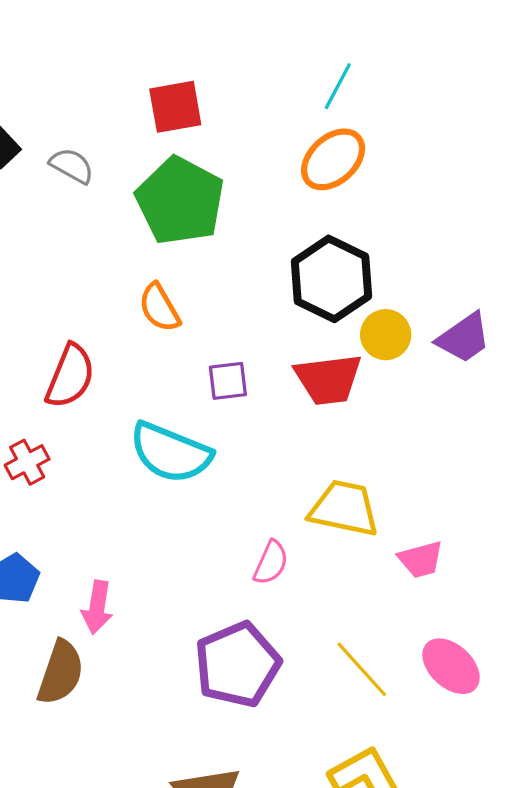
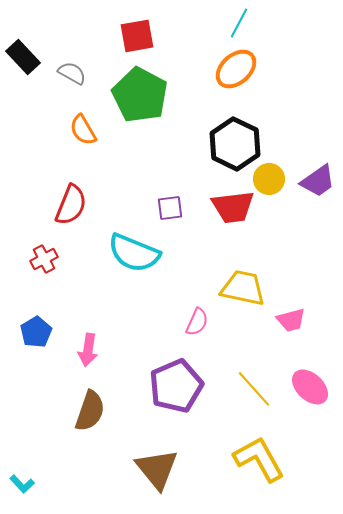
orange semicircle: (159, 308) -> (83, 130), moved
brown semicircle: (61, 673) -> (90, 411), moved

